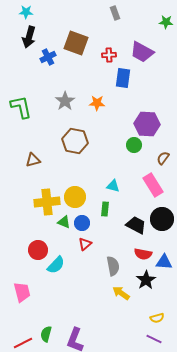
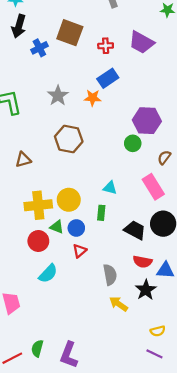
blue rectangle: (123, 78) -> (108, 78), moved, turned 48
red circle: (38, 250) -> (38, 241), moved

